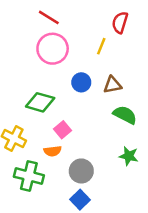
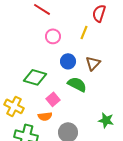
pink circle: (53, 49) -> (53, 36), moved, size x0.6
brown triangle: (112, 85) -> (93, 63), turned -35
green semicircle: (125, 115) -> (77, 84), moved

